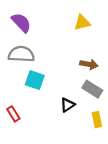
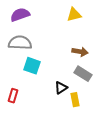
purple semicircle: (21, 23) -> (20, 15), turned -66
red rectangle: (13, 114) -> (13, 96), turned 48
yellow rectangle: (97, 120) -> (75, 100), moved

